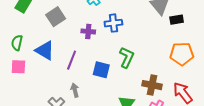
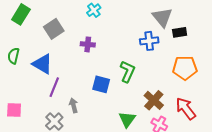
blue cross: (113, 23) -> (149, 41), moved
purple line: (72, 60) -> (54, 87), moved
pink square: (18, 67) -> (14, 110), moved
brown cross: (152, 85) -> (154, 100), turned 30

